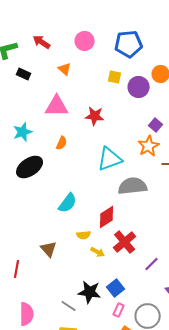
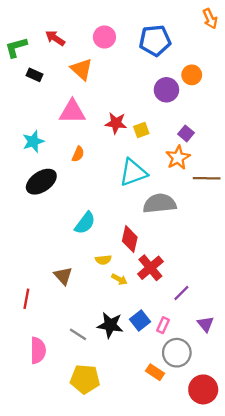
orange triangle: (65, 69) -> (82, 69), size x1.5
yellow square: (115, 77) -> (141, 130), moved, turned -32
red diamond: (107, 217) -> (130, 239), turned -45
gray line: (69, 306) -> (78, 334), moved
pink rectangle: (119, 310) -> (163, 325), moved

